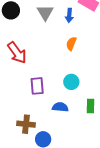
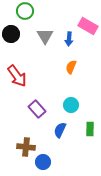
purple rectangle: (37, 86) -> (37, 109), turned -36
blue semicircle: (60, 107) -> (60, 130), turned -70

